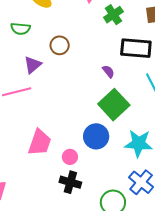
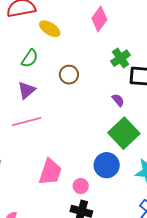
green cross: (113, 15) -> (121, 58), moved
green semicircle: (21, 29) -> (30, 58), turned -60
purple triangle: (33, 65) -> (27, 90), moved

